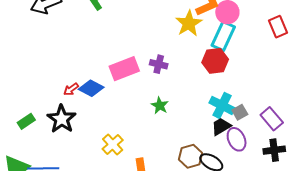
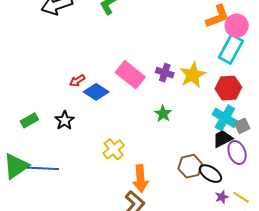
yellow star: (189, 23) -> (193, 75), moved
red hexagon: (215, 61) -> (228, 88), moved
pink rectangle: (124, 69) -> (130, 75), turned 56
red arrow: (71, 89) -> (77, 81), moved
black star: (62, 119) -> (65, 120), size x0.7

